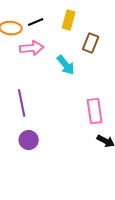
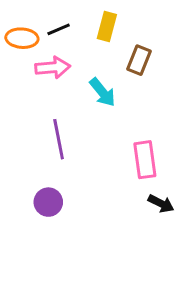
purple line: (22, 103) -> (59, 139), moved

